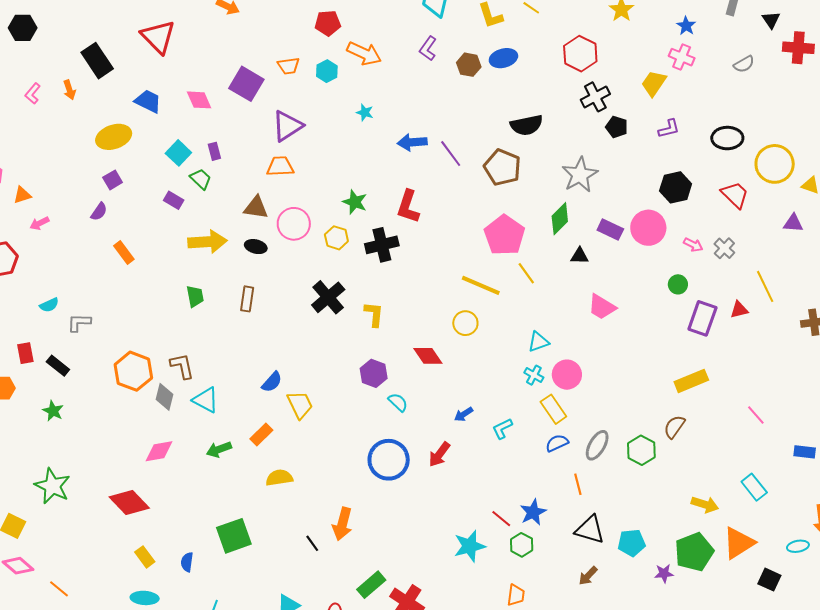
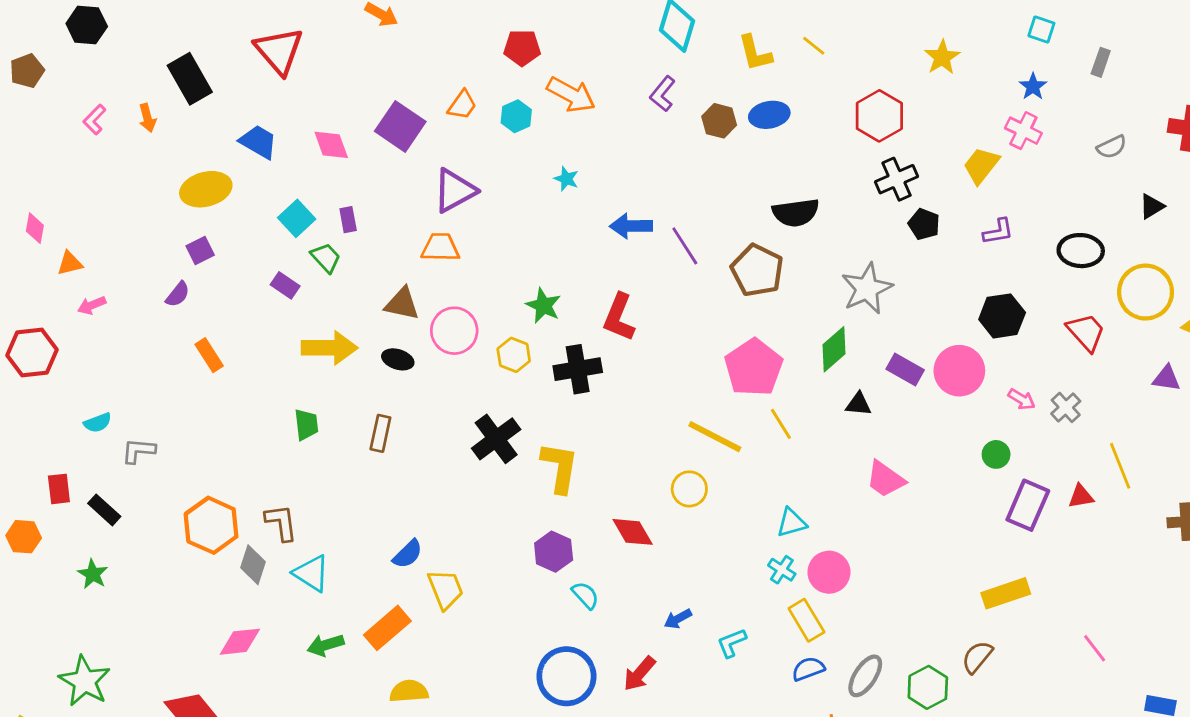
black triangle: (771, 20) -> (1152, 206), moved, turned 30
orange trapezoid: (289, 66) -> (462, 105), turned -50
yellow L-shape: (374, 314) -> (560, 467), size x1.4
orange rectangle: (261, 434) -> (387, 628), size x1.4

